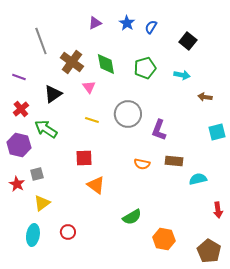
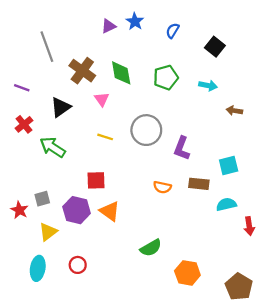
blue star: (127, 23) -> (135, 21), moved
cyan square: (217, 132) -> (229, 166), moved
purple hexagon: (19, 145) -> (77, 210), moved
red arrow: (218, 210) -> (249, 226), moved

